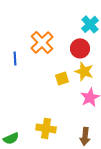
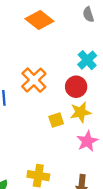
yellow star: (84, 71) -> (81, 112), turned -30

